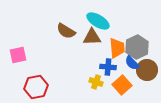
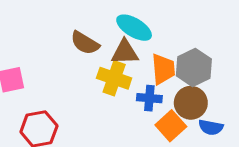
blue semicircle: (132, 63) -> (211, 127), moved, turned -35
brown circle: (147, 70) -> (191, 103), moved
yellow cross: (96, 82) -> (114, 78), moved, size x1.5

